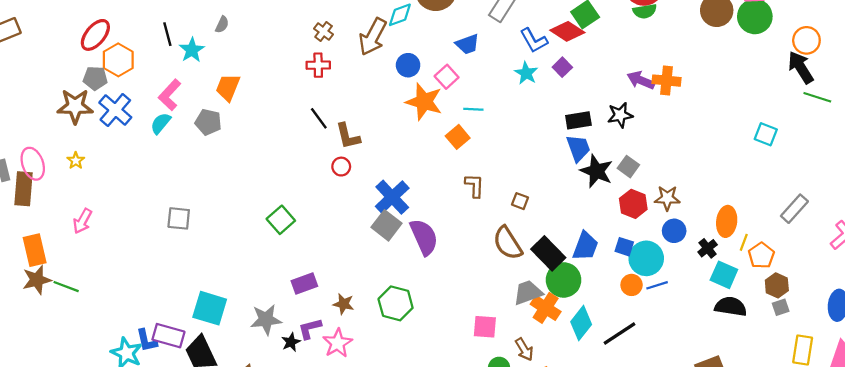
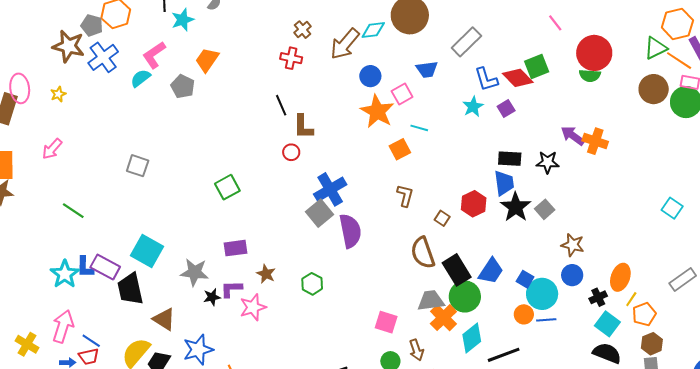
red hexagon: (633, 204) -> (474, 204), moved
green line: (66, 287) -> (73, 211), moved
green hexagon: (396, 303) -> (312, 284), size x0.7

